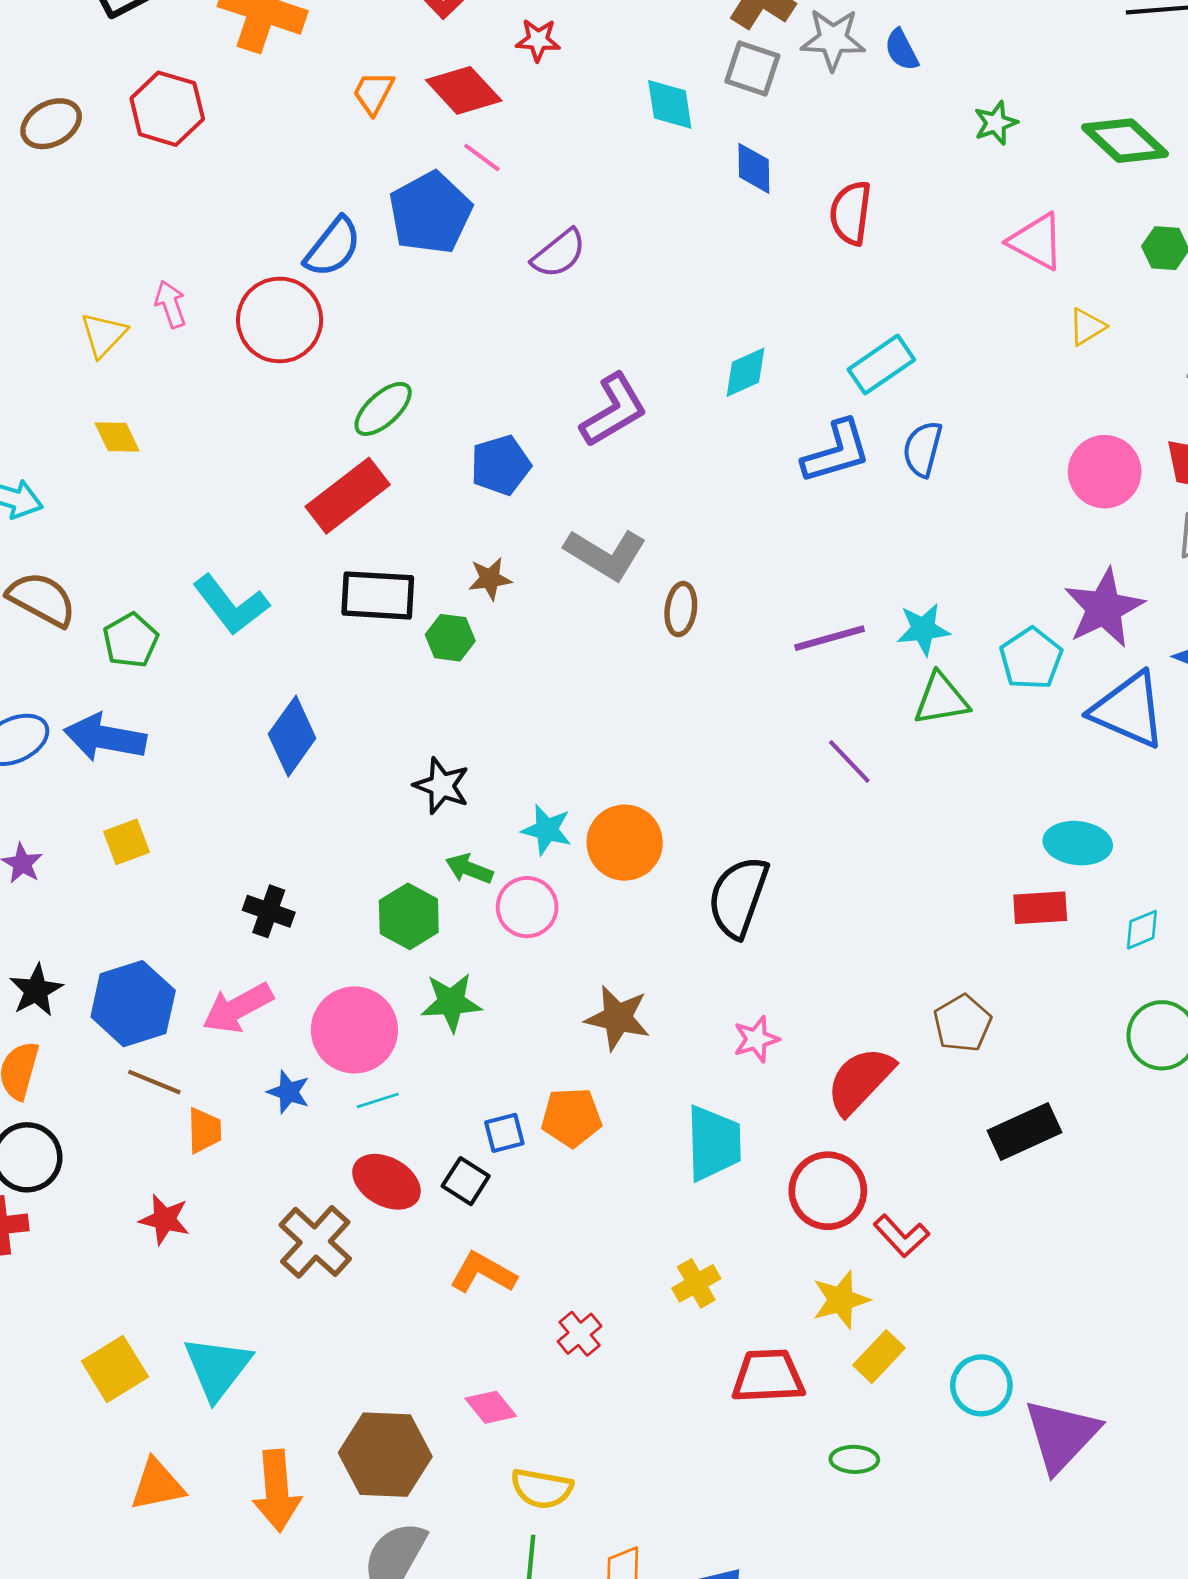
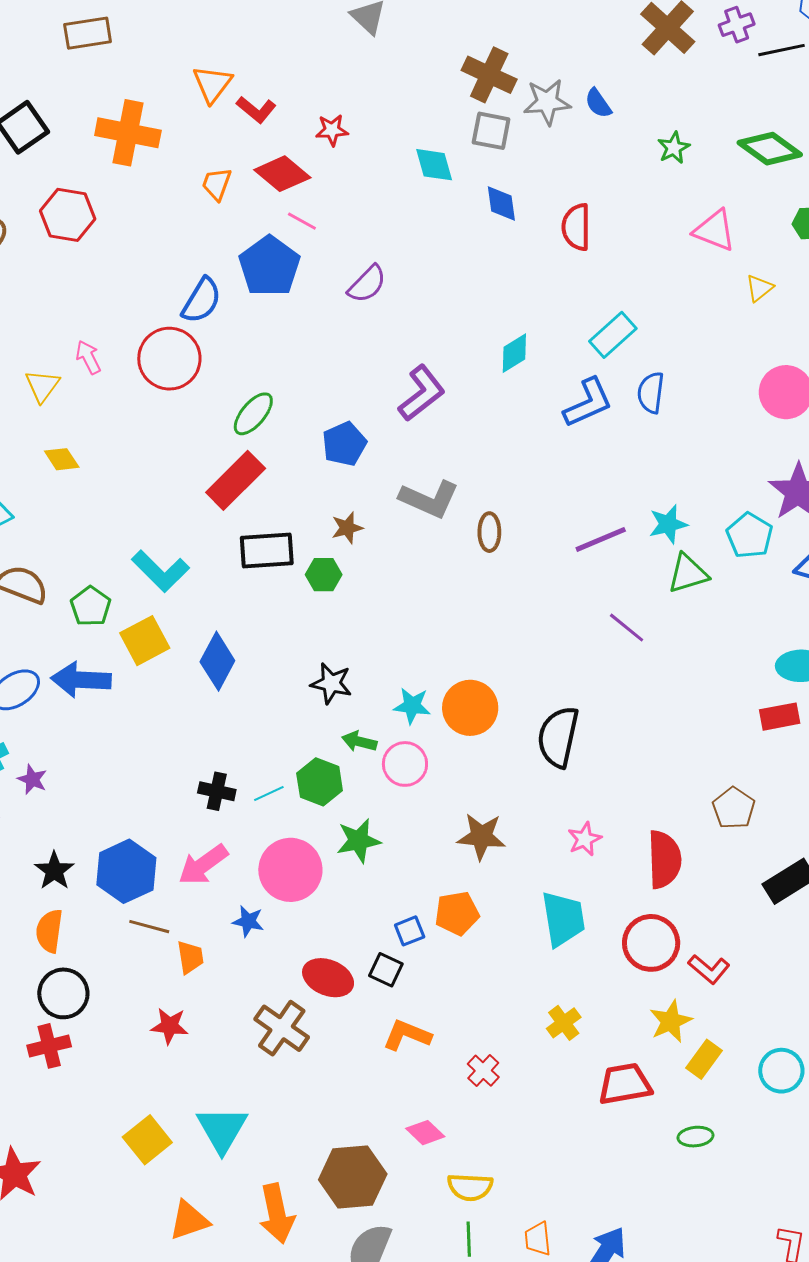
yellow square: (127, 842) -> (145, 641), moved, size x1.4
red semicircle: (860, 1080) -> (664, 859), turned 142
cyan line: (378, 1100) -> (269, 794), moved

